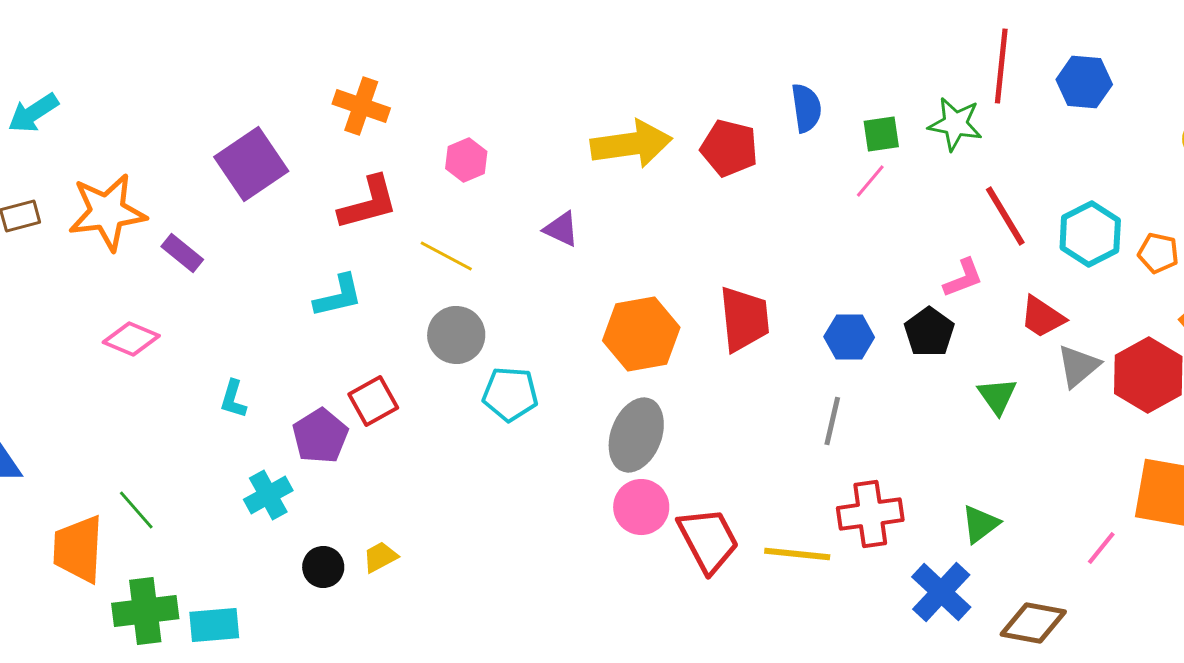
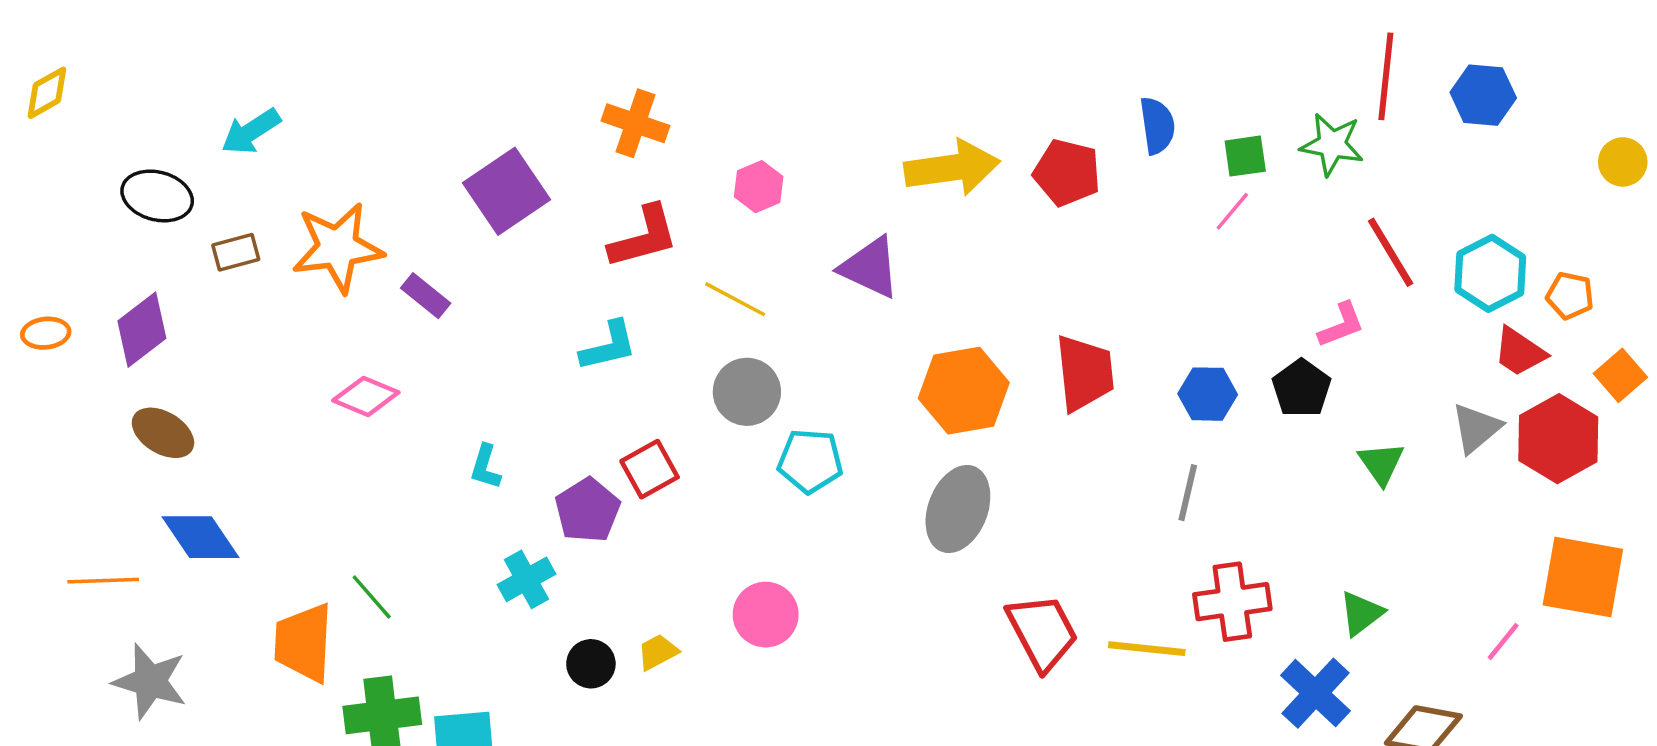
purple triangle: (561, 229) -> (870, 267), size x1.5
red trapezoid: (1042, 317) -> (1520, 352), moved
pink circle: (641, 507) -> (766, 615), moved

